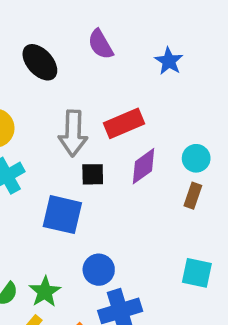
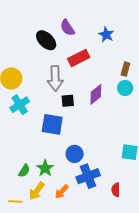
black ellipse: (40, 62) -> (46, 40), moved
red rectangle: (124, 123) -> (79, 58), moved
brown rectangle: (193, 196) -> (125, 69), moved

